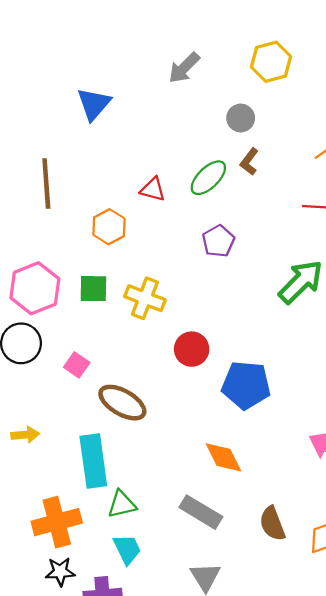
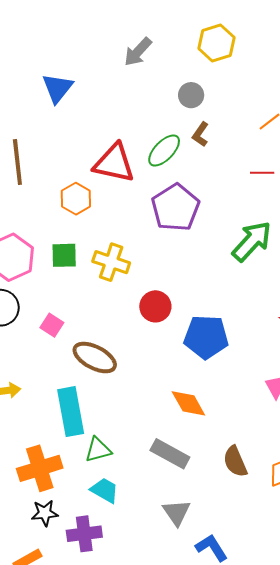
red triangle: (153, 189) -> (114, 163), size x1.8
purple pentagon: (218, 241) -> (176, 208), size x1.6
cyan trapezoid: (127, 549) -> (105, 490), turned -32

